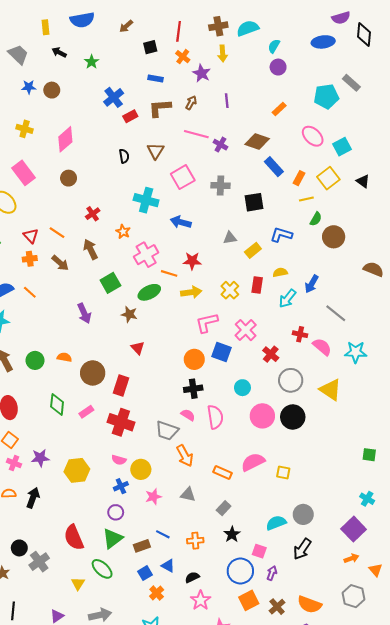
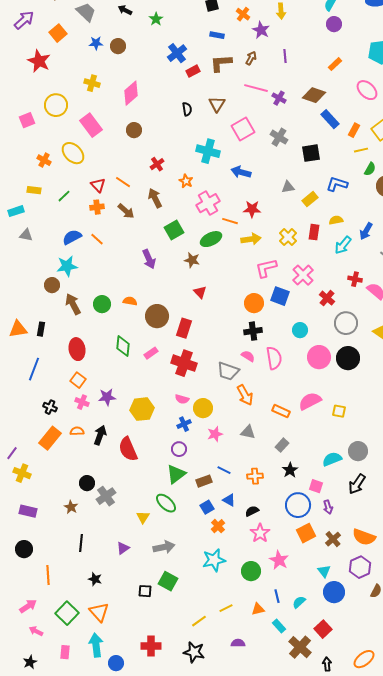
gray cross: (220, 185) -> (279, 137), turned 30
red semicircle: (74, 537) -> (128, 449), moved
purple arrow: (272, 573) -> (328, 507), turned 144

